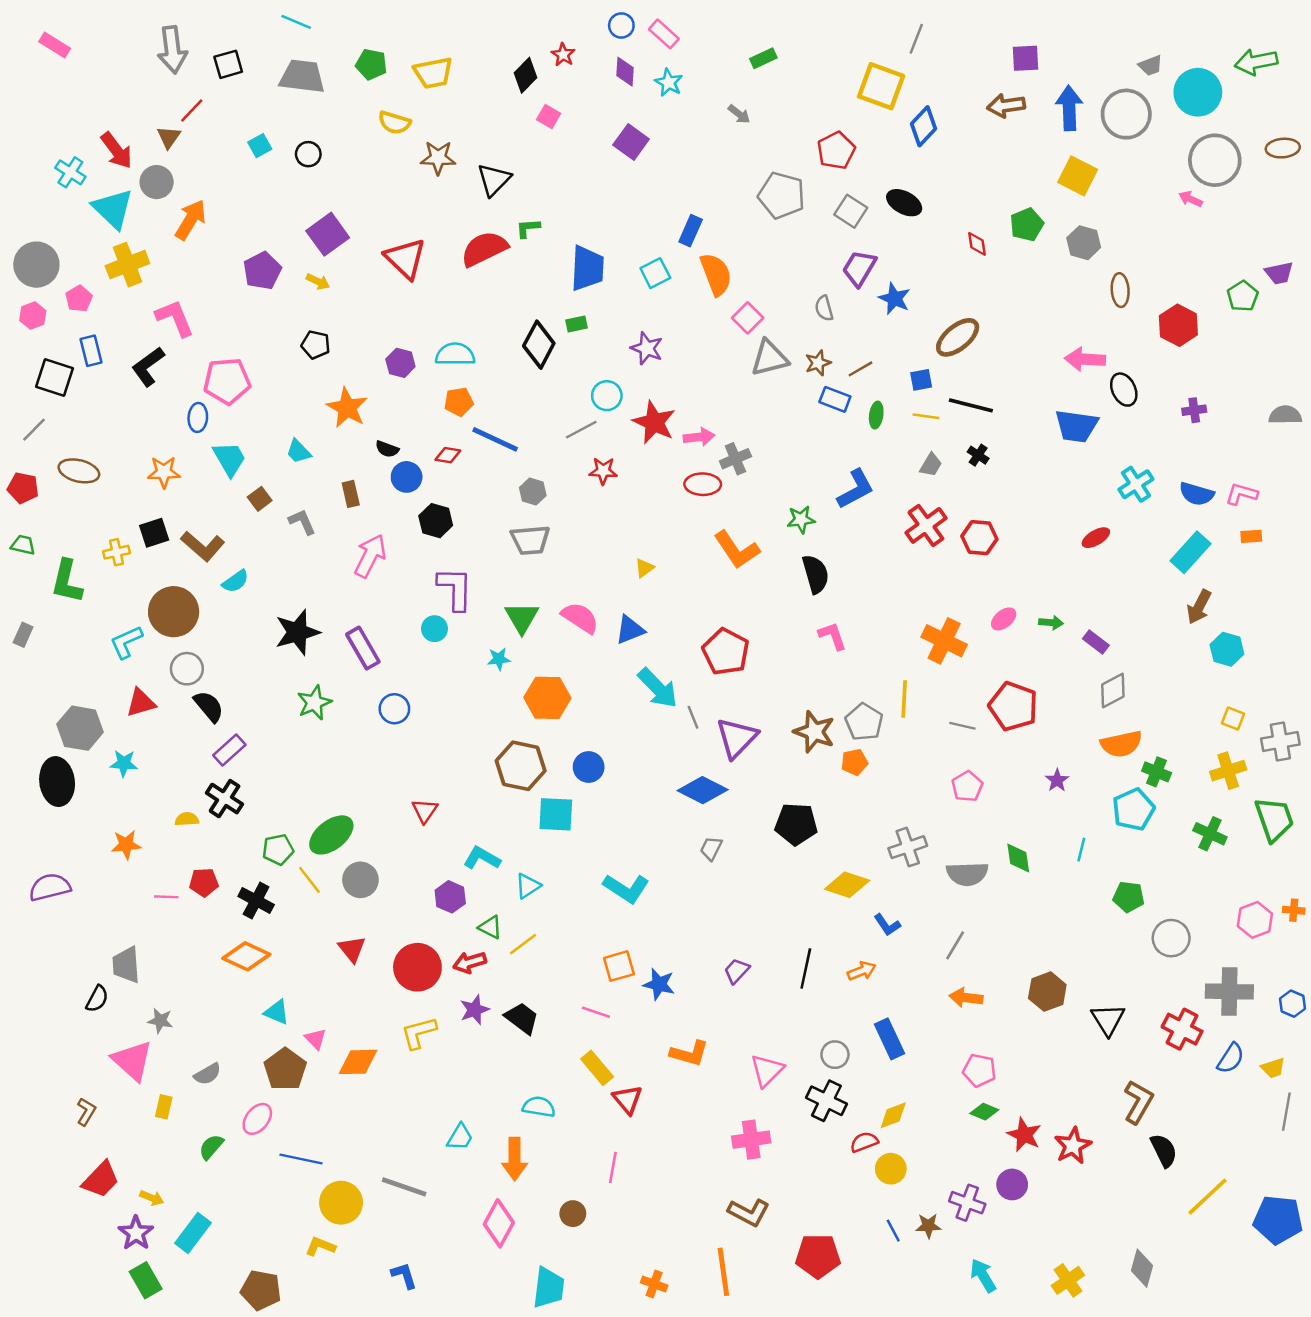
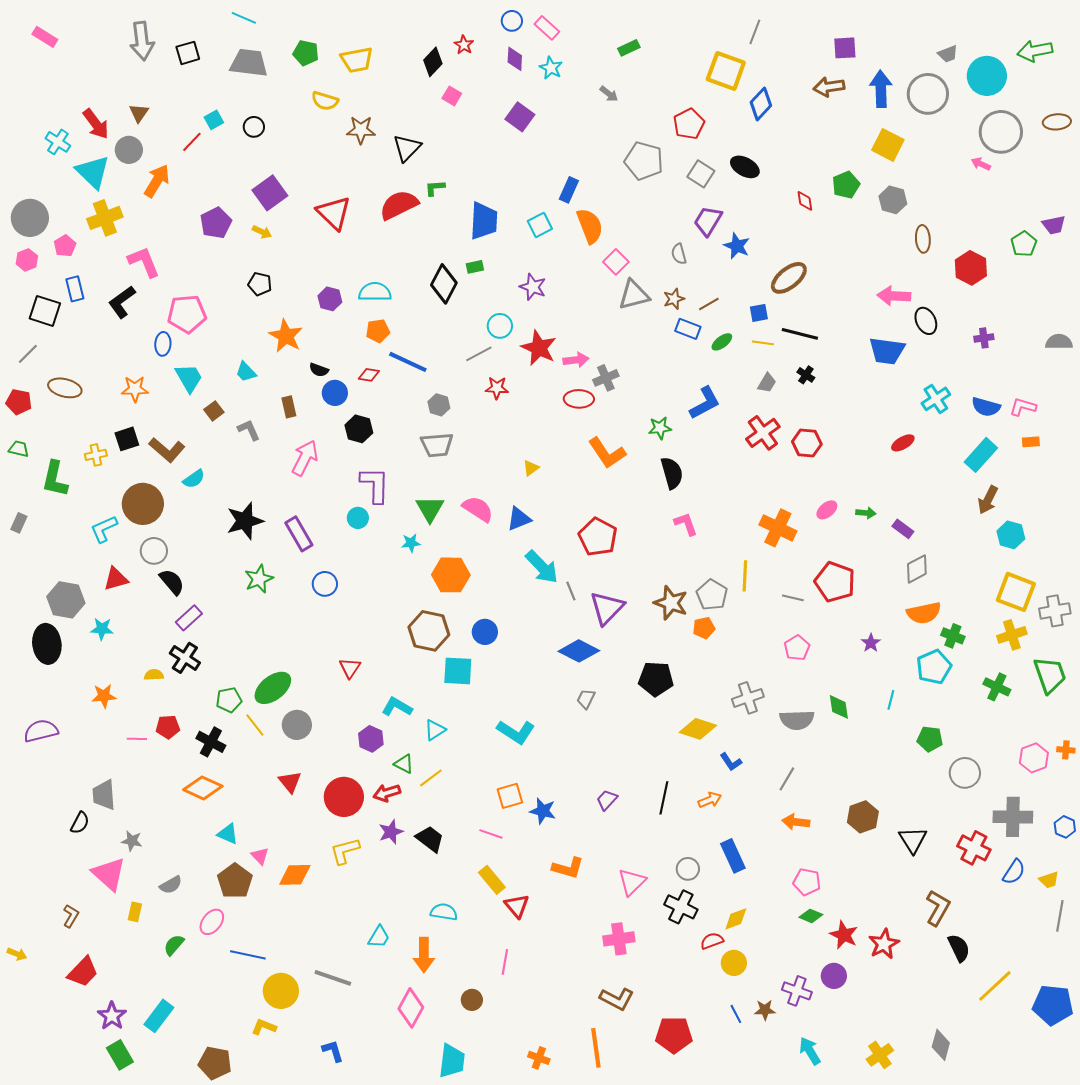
red line: (192, 110) -> (192, 142), moved
green ellipse: (876, 415) -> (722, 342), turned 45
yellow square: (1233, 718) -> (1016, 592), size x2.0
yellow arrow: (152, 1198) -> (17, 954), moved

